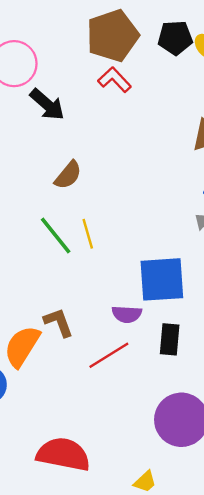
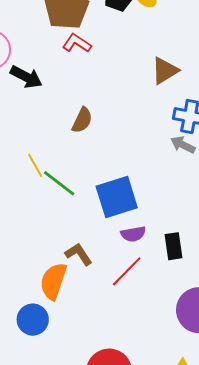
brown semicircle: (68, 175) -> (82, 120), moved
yellow line: (88, 234) -> (35, 166), moved
blue square: (162, 279) -> (117, 197), moved

